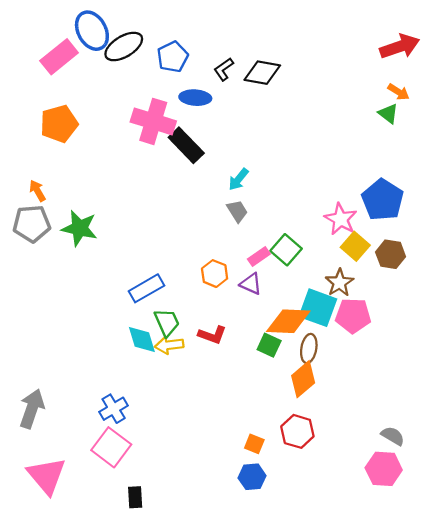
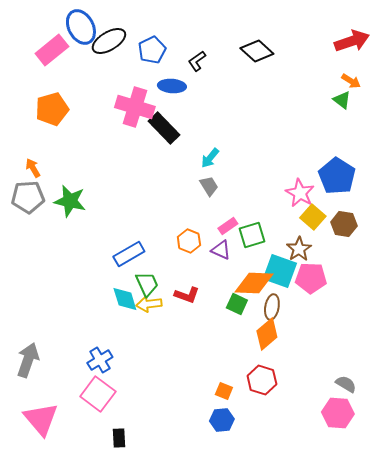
black diamond: (262, 73) -> (257, 51), moved, turned 32
green square: (286, 250) -> (252, 235), moved, turned 32

